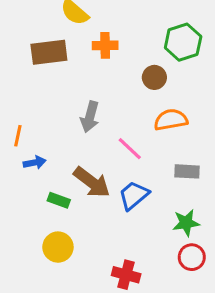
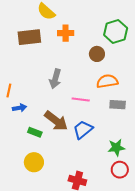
pink line: (130, 149) -> (81, 100), turned -36
gray rectangle: (187, 171) -> (118, 105), moved

